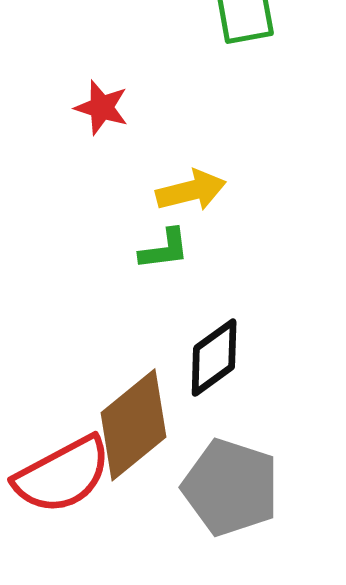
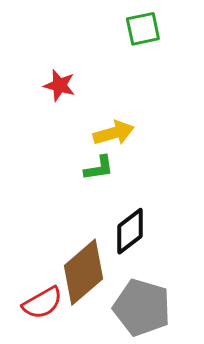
red semicircle: (62, 475) -> (42, 303), size x0.7

